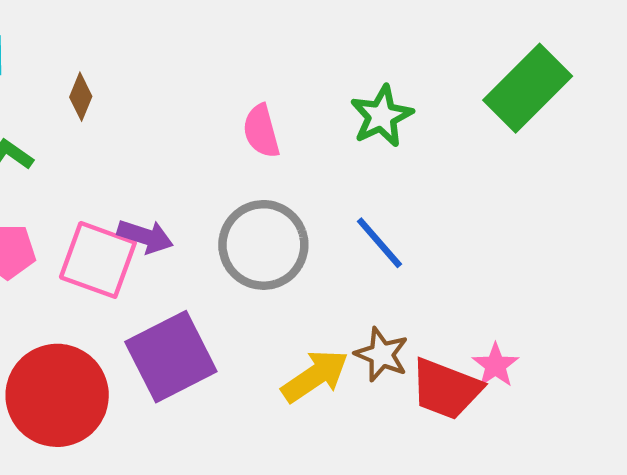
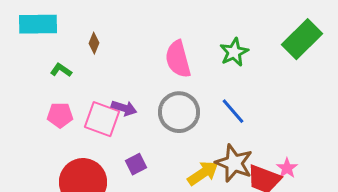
pink semicircle: (261, 131) -> (178, 59), size x1.5
brown star: (382, 355) -> (234, 163), size x1.5
purple square: (171, 357) -> (136, 164), size x0.5

